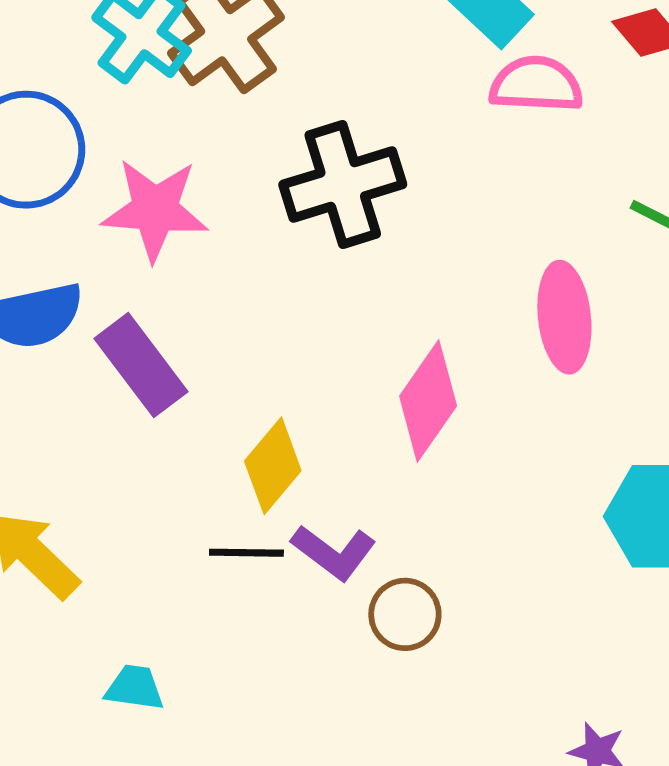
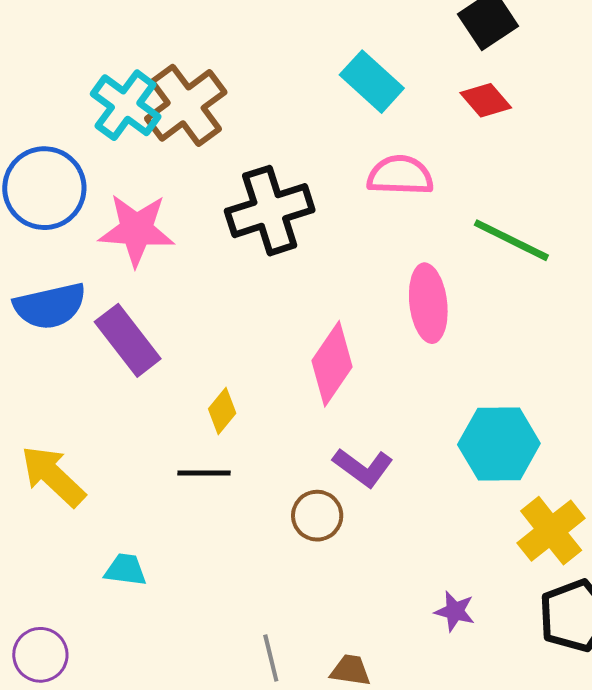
pink semicircle: (536, 84) -> (400, 175), moved
yellow diamond: (273, 466) -> (222, 411), size x0.7
purple L-shape: (334, 552) -> (363, 467), moved

